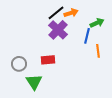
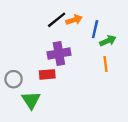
green arrow: (97, 23) -> (108, 41), moved
purple cross: (58, 30) -> (59, 54), moved, turned 36
blue line: (87, 36) -> (95, 29), moved

